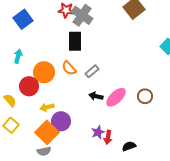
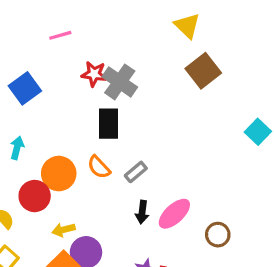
black arrow: (96, 96) -> (142, 212), turned -96
brown circle: (145, 96) -> (218, 235), moved

